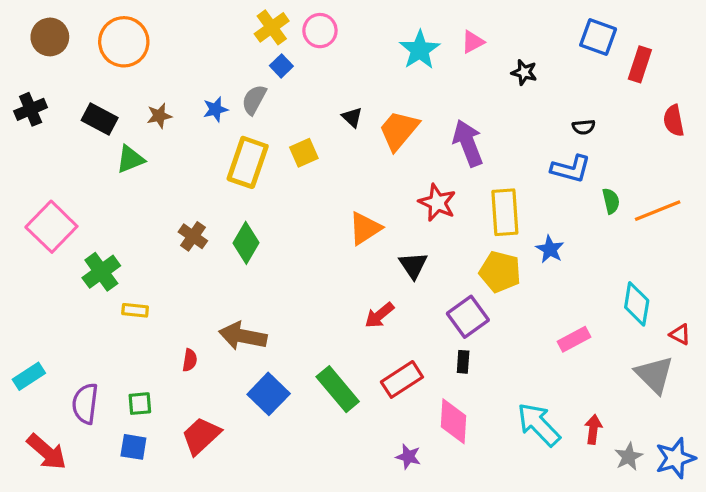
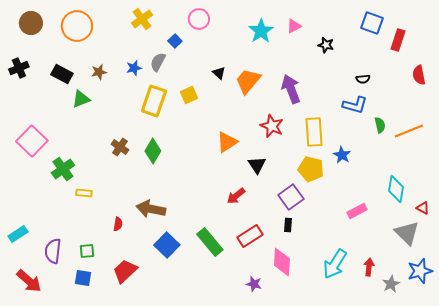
yellow cross: (272, 27) -> (142, 19), moved
cyan arrow: (539, 424) -> (335, 264), turned -104
blue star: (675, 458) -> (420, 271), moved

